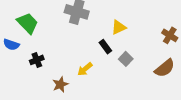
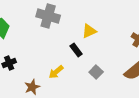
gray square: (126, 59) -> (96, 72), moved

